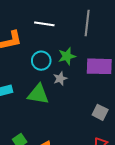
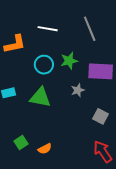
gray line: (87, 23) -> (90, 29), turned -30
gray star: (60, 79) -> (78, 90), moved

